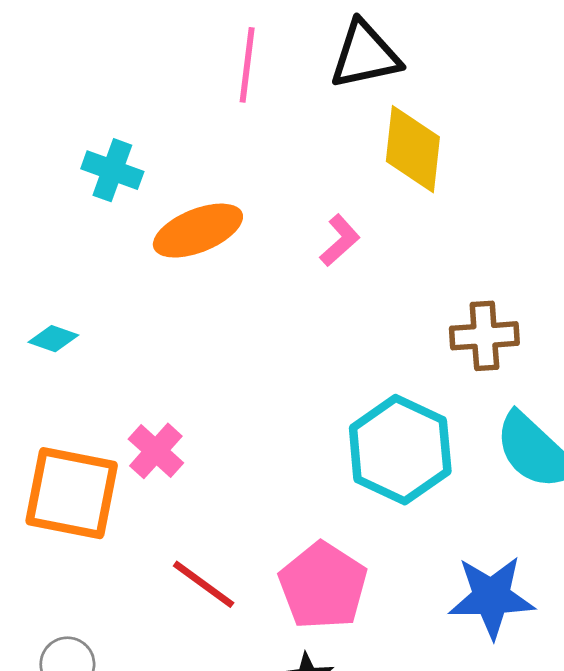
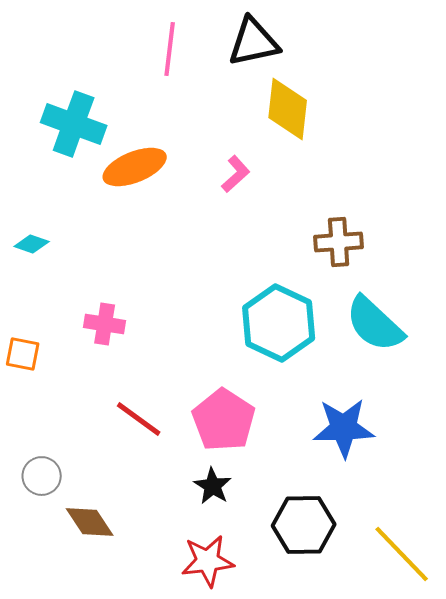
cyan cross: (112, 170) -> (74, 124), size x1.5
pink cross: (156, 451) -> (105, 324), turned -33
orange square: (72, 493) -> (23, 354), moved, size x0.5

